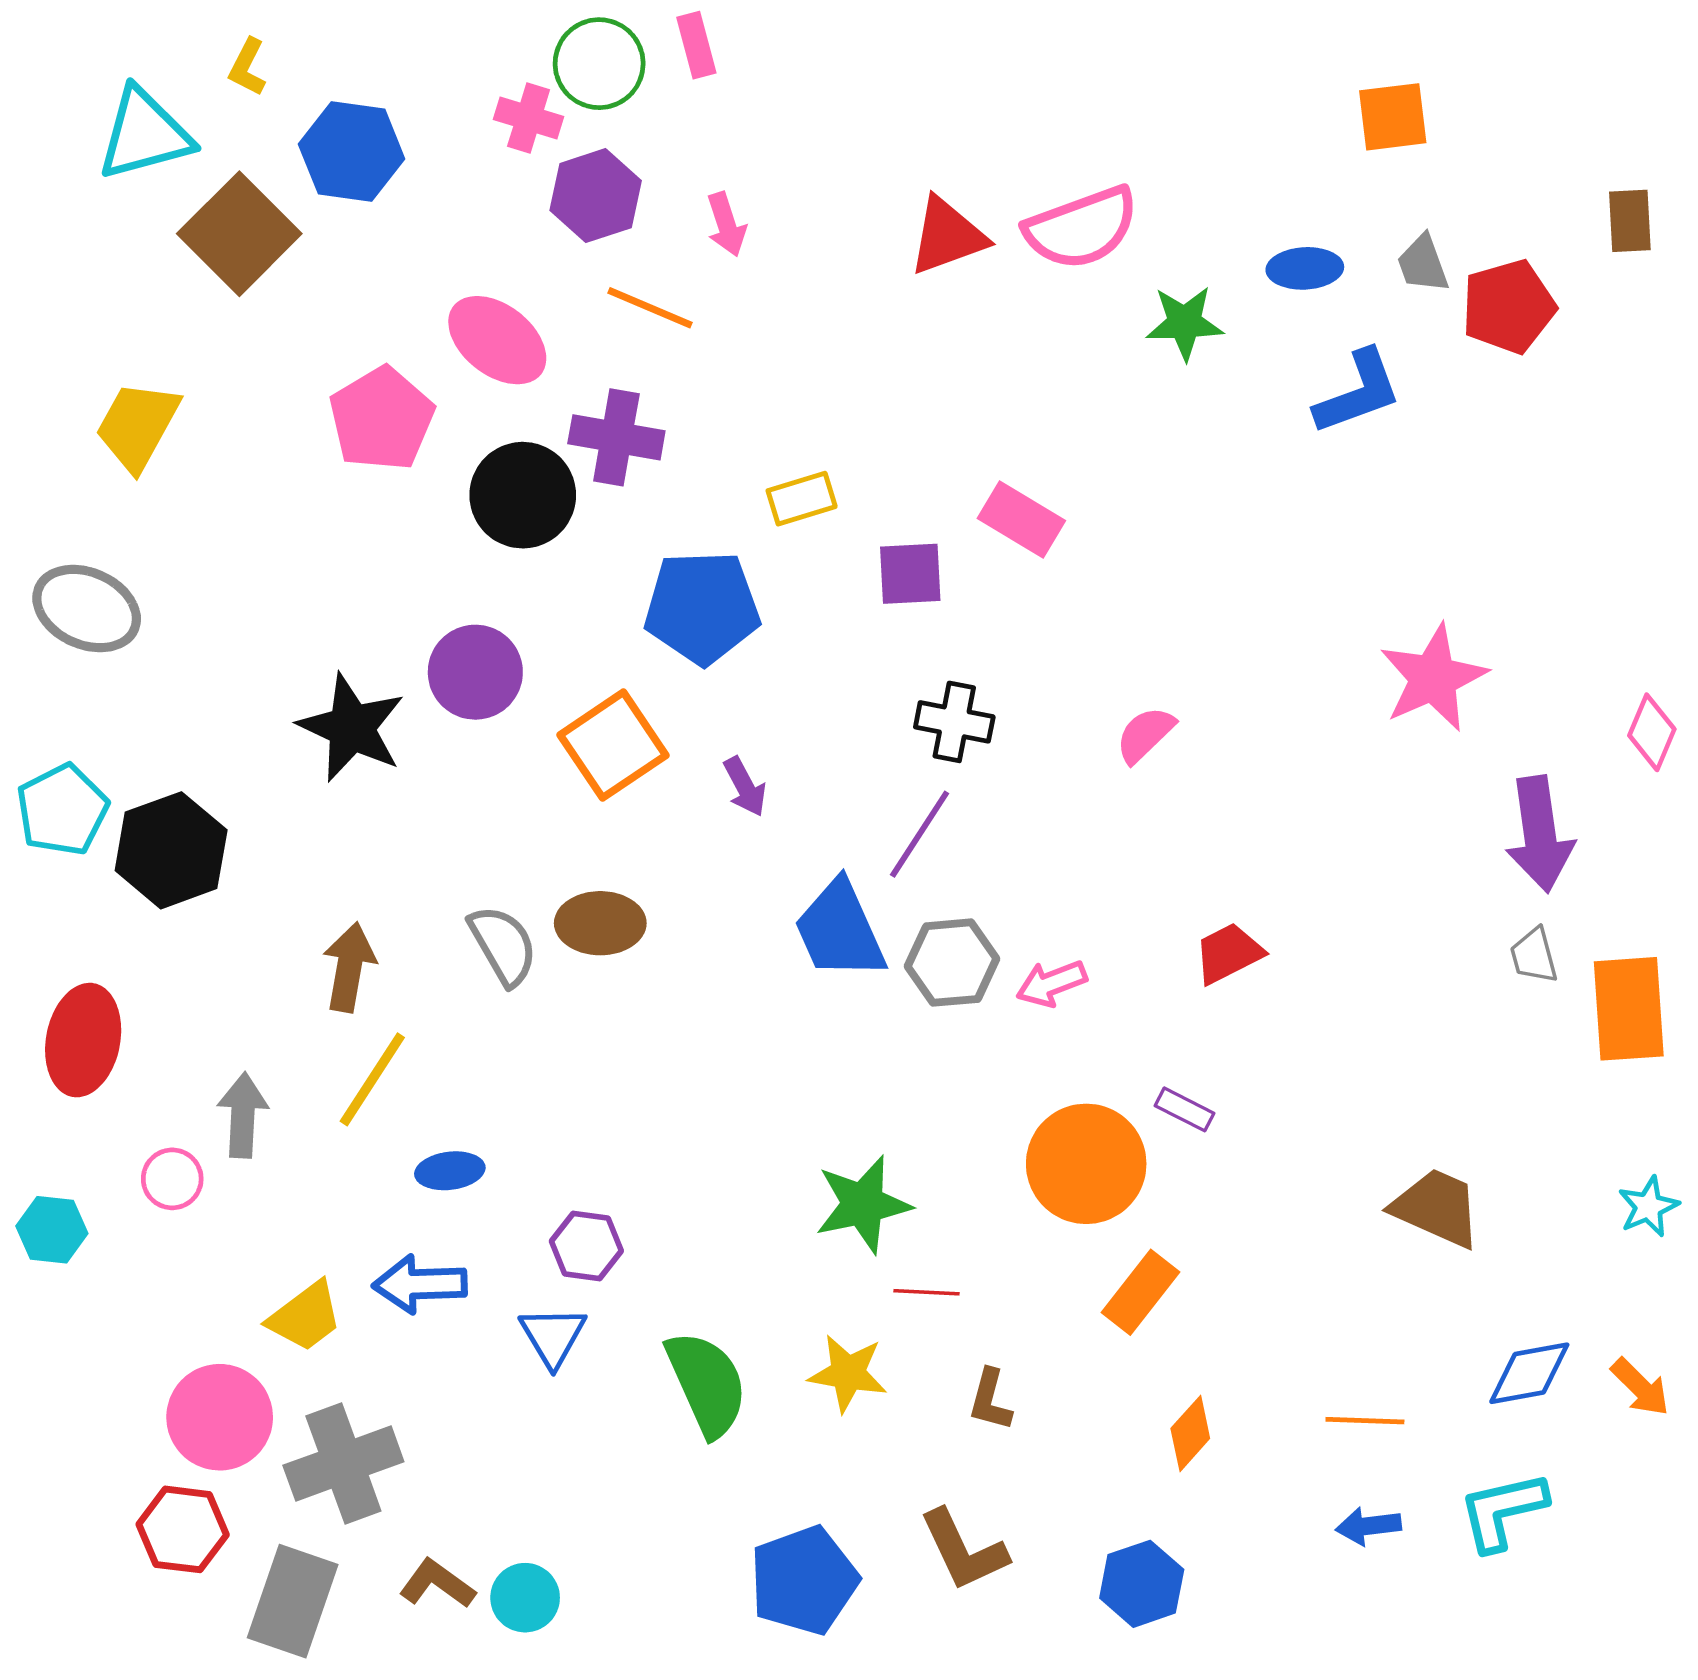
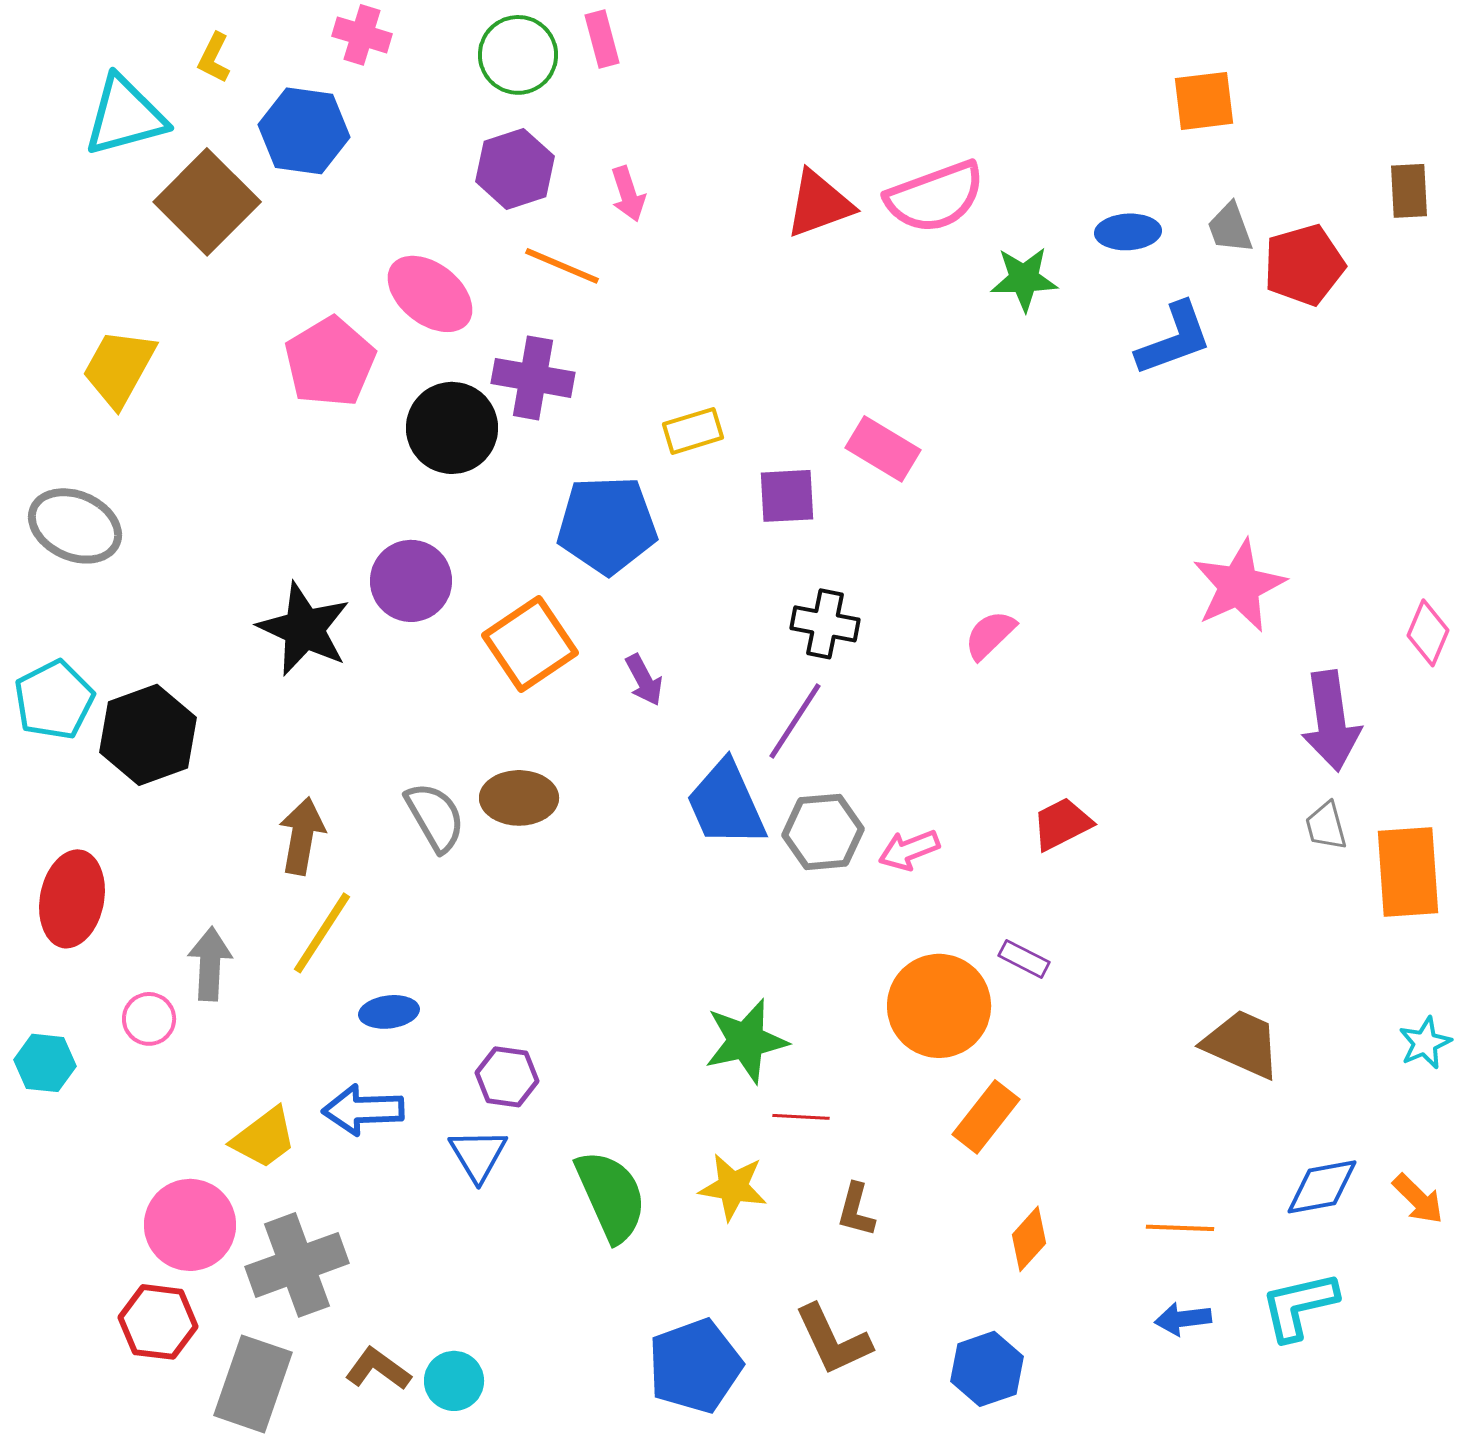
pink cross: (529, 118) -> (362, 35), moved

